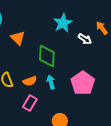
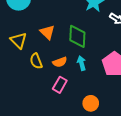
orange triangle: (18, 38) -> (47, 32), moved

